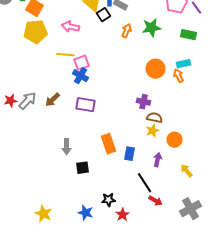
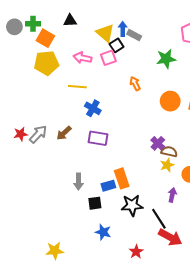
orange arrow: (126, 31) -> (135, 84), moved, turned -48
pink square: (82, 63) -> (108, 58), moved
purple cross: (144, 102) -> (158, 143), moved, turned 32
blue rectangle: (130, 154) -> (108, 186), moved, turned 64
black star: (108, 200) -> (132, 205), moved, size x1.5
red arrow: (156, 201) -> (170, 237), size x1.6
blue star: (86, 213) -> (103, 232), moved
yellow star: (44, 214) -> (55, 251), turned -30

